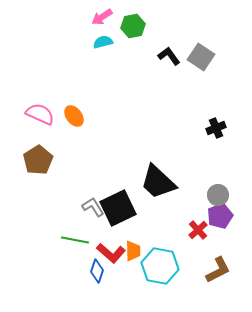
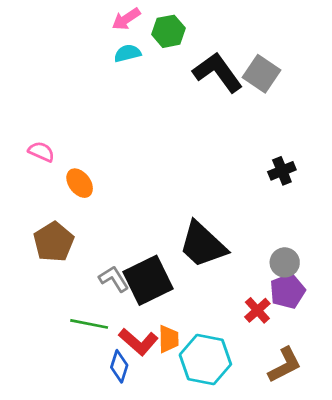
black L-shape: (169, 56) -> (218, 72), size x1.6
pink semicircle: (40, 114) -> (41, 152), size x0.7
orange ellipse: (74, 116) -> (80, 183), moved
brown pentagon: (38, 160) -> (54, 242), moved

